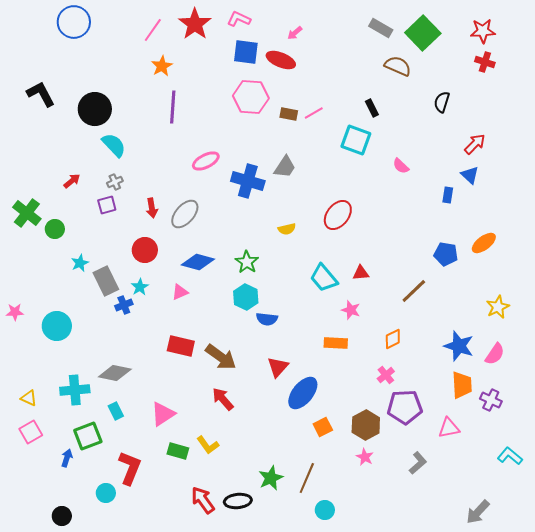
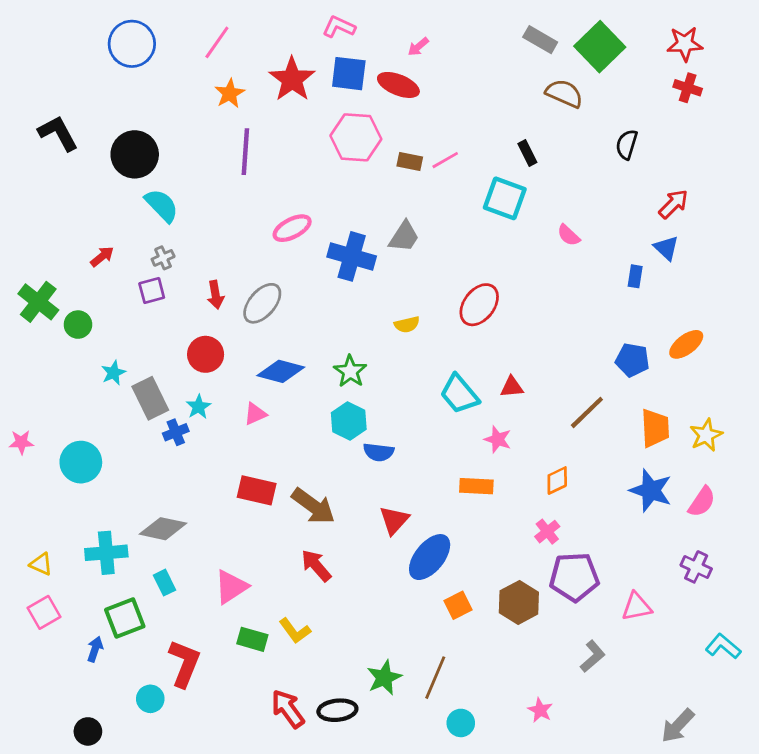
blue circle: (74, 22) -> (132, 44), moved
red star: (195, 24) -> (292, 79), moved
orange trapezoid: (462, 385) -> (655, 428), moved
pink star: (365, 457) -> (540, 710), moved

